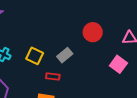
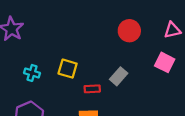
gray rectangle: (65, 55) -> (119, 76), moved

